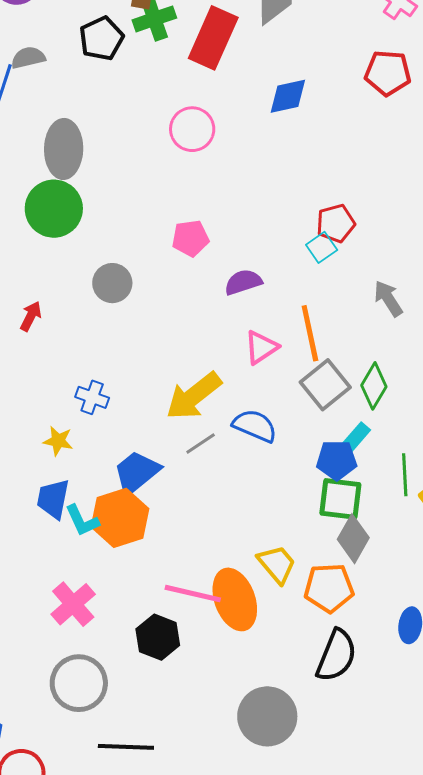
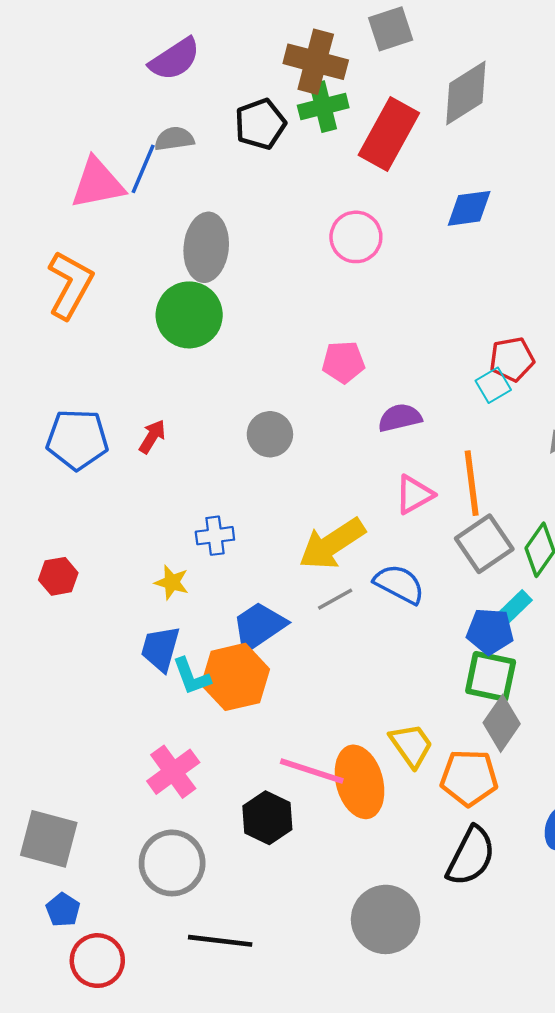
gray circle: (112, 283) -> (270, 434), moved
blue cross: (92, 397) -> (215, 536), turned -32

